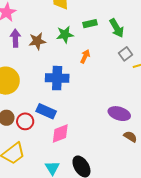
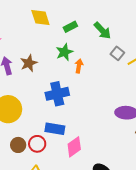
green rectangle: (90, 24) -> (70, 27), moved
green star: (65, 35) -> (64, 52), moved

